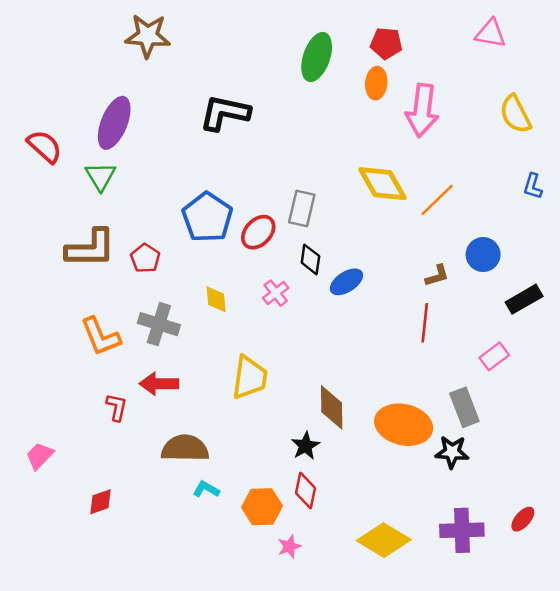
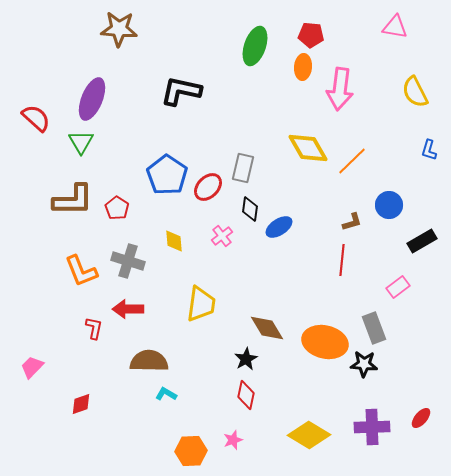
brown diamond: (332, 407) -> (267, 328), turned -30
orange hexagon: (262, 507) -> (191, 451), moved

